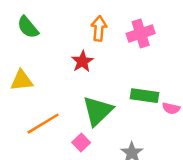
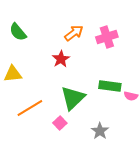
orange arrow: (99, 28) -> (74, 33), turned 48

